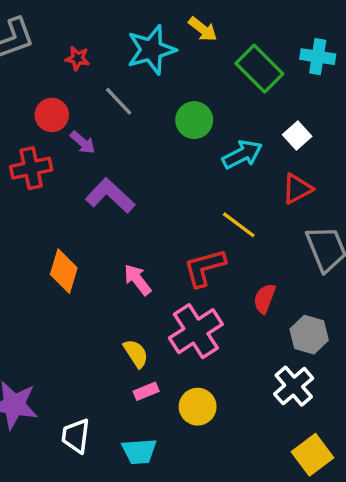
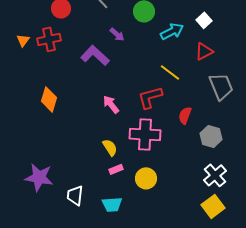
purple arrow: (83, 142) -> (117, 34), moved
orange diamond: (64, 271) -> (49, 99), moved
pink cross: (196, 331) -> (145, 134), turned 36
white cross: (294, 386) -> (215, 175), moved

